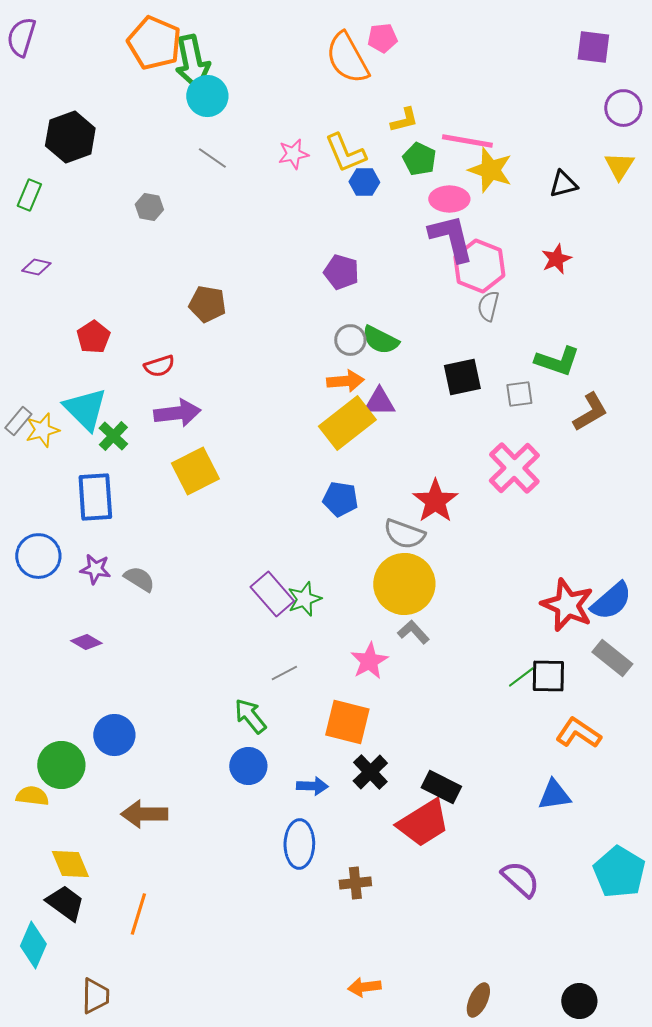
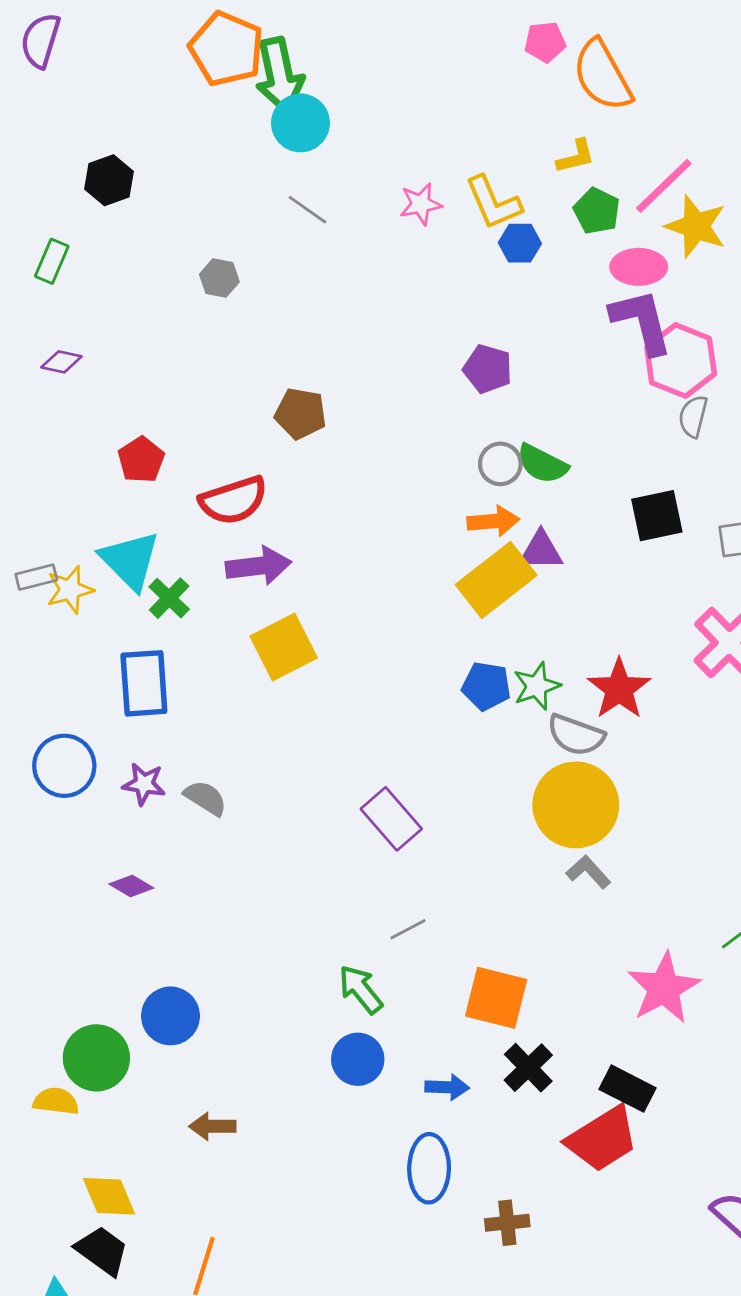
orange semicircle: (347, 58) -> (602, 75), moved
black hexagon: (70, 137) -> (109, 180), size x0.7
pink line: (467, 141) -> (664, 186), turned -54
red semicircle: (159, 366) -> (233, 500), size x1.6
gray rectangle: (18, 421) -> (36, 577), turned 36
green star: (304, 599) -> (537, 686), moved
pink star: (369, 661) -> (664, 988), moved, size x1.4
brown arrow: (144, 814) -> (212, 1126), size x0.7

